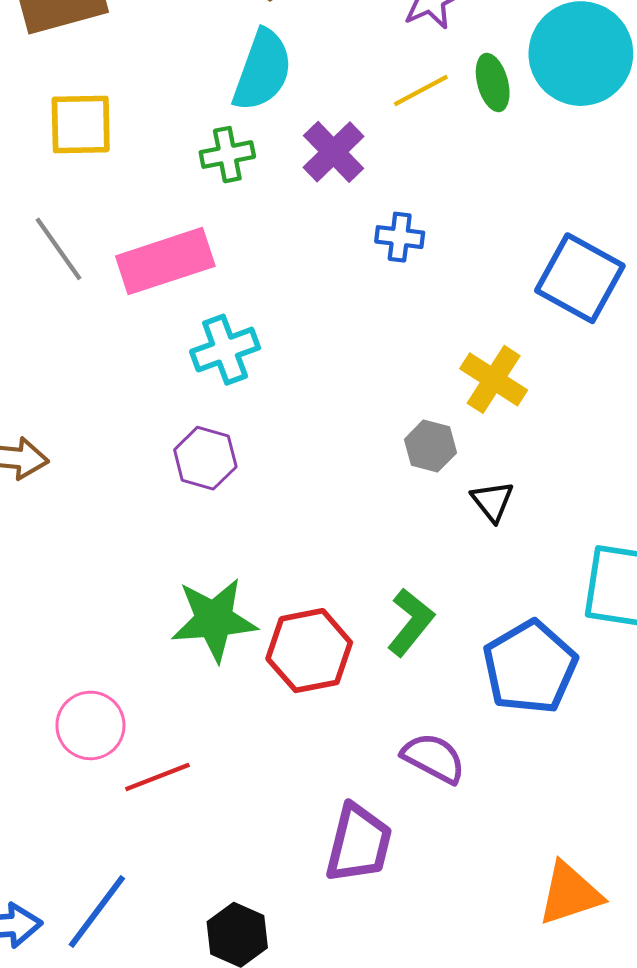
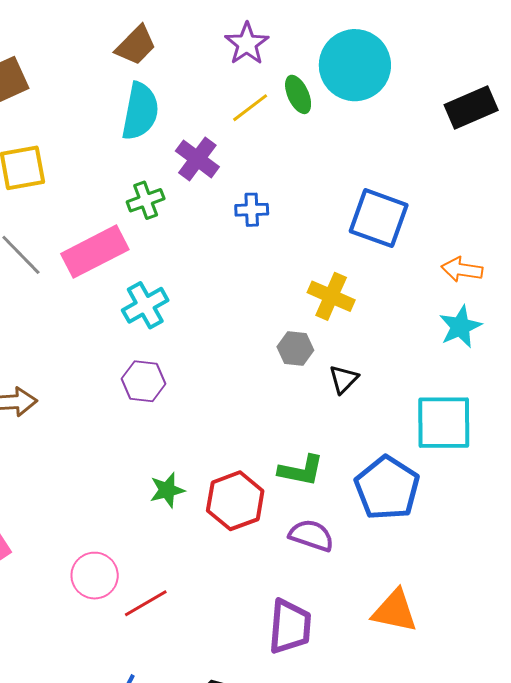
green cross: (227, 155) -> (146, 200), moved
black triangle: (492, 501) -> (344, 379), turned 32
green star: (214, 620) -> (167, 490), size x0.6
green L-shape: (411, 622) -> (301, 470), turned 72
purple semicircle: (434, 758) -> (311, 535), moved
orange triangle: (570, 894) -> (395, 611), moved, turned 39

